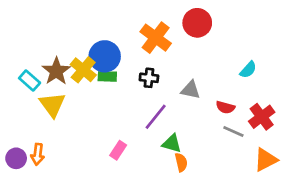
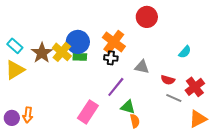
orange cross: (156, 38) -> (114, 42), moved
cyan rectangle: (30, 81) -> (15, 46), moved
yellow triangle: (52, 105) -> (15, 70), moved, turned 35
pink rectangle: (118, 150) -> (88, 112), size x1.6

